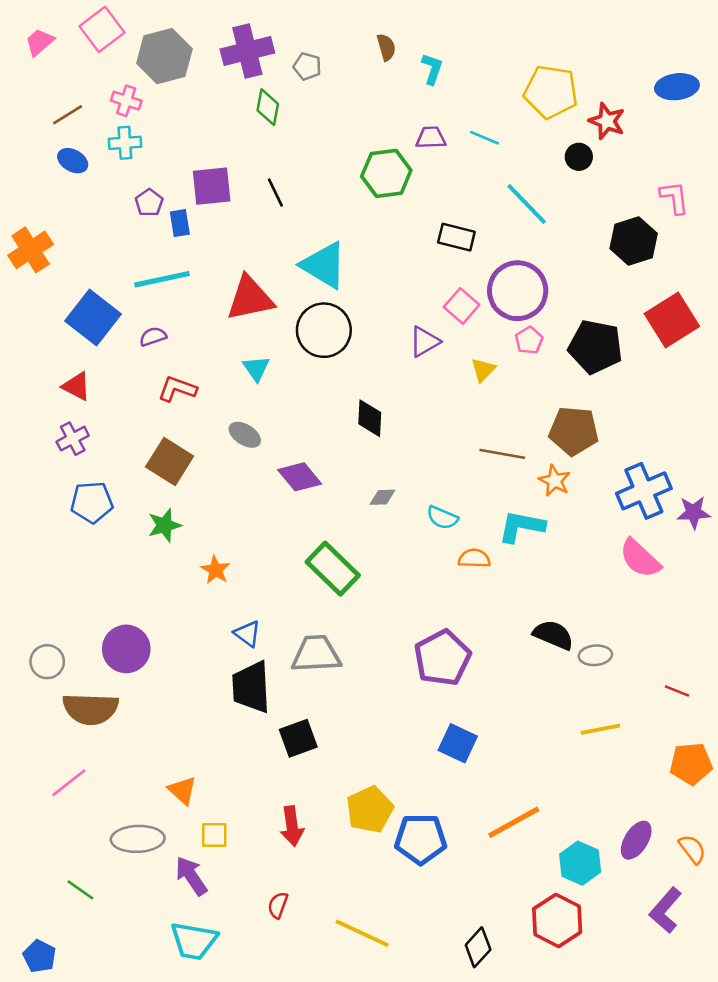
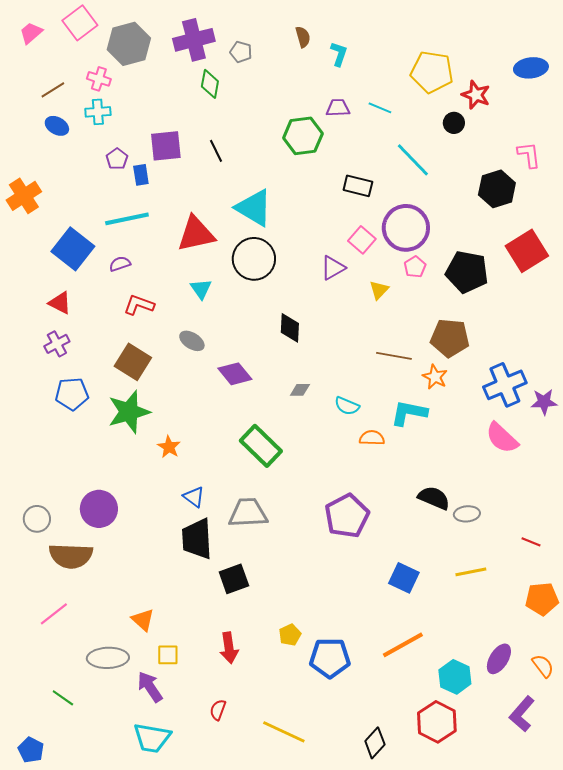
green star: (164, 525) -> (129, 412), size x1.6
blue square: (458, 743) -> (404, 578), moved
yellow pentagon: (370, 810) -> (290, 635), size x0.6

